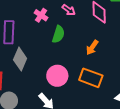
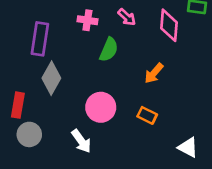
pink cross: (41, 15) -> (87, 20), turned -32
orange rectangle: (91, 78) -> (147, 115), size x0.6

